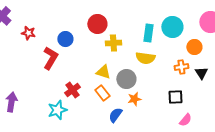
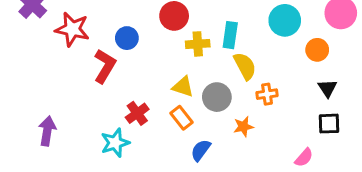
red star: (28, 33) -> (72, 29), size x1.6
cyan rectangle: (148, 33) -> (230, 35), moved
yellow semicircle: (145, 58) -> (245, 66), turned -126
orange cross: (181, 67) -> (267, 94), moved
black square: (175, 97) -> (329, 124), moved
orange star: (134, 99) -> (243, 127), moved

